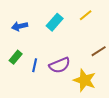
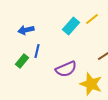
cyan rectangle: (55, 22) -> (71, 26), moved
blue line: (35, 65) -> (37, 51), moved

